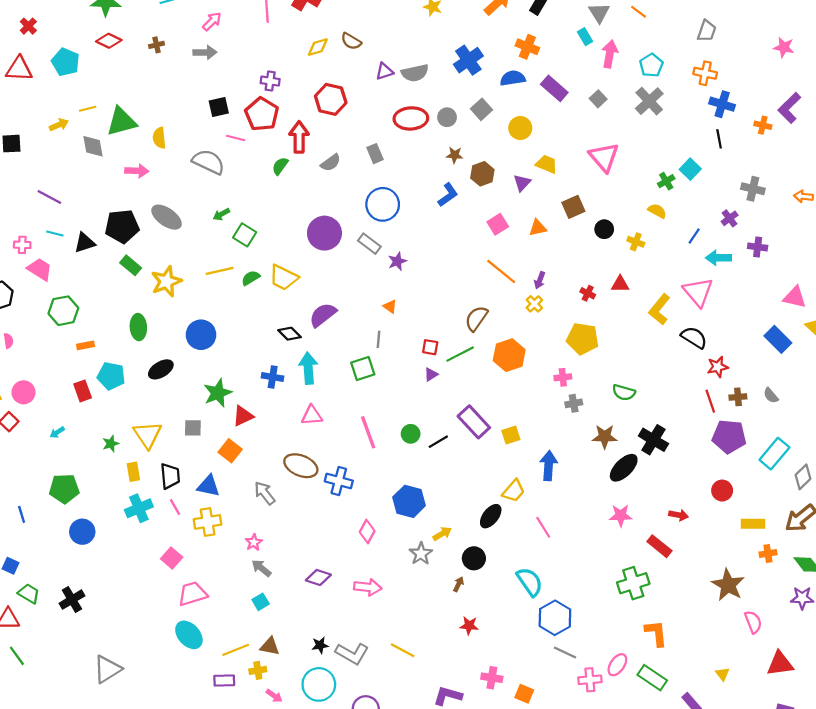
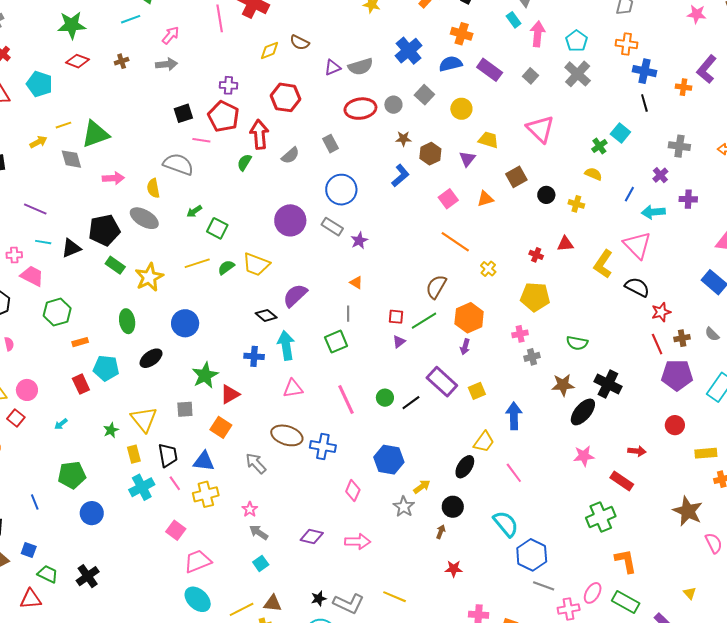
yellow semicircle: (159, 138) -> (153, 188), moved
purple arrow: (540, 280) -> (465, 347), moved

